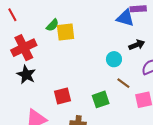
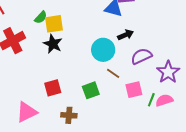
cyan circle: (114, 59) -> (103, 50), size x1.5
black star: (26, 75) -> (53, 44), moved

